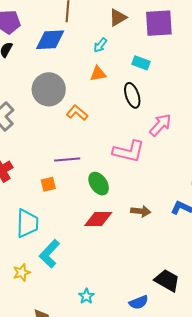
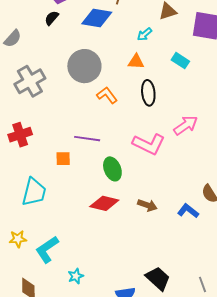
black ellipse: (132, 95) -> (148, 93), moved
cyan L-shape: (49, 254) -> (47, 249), moved

